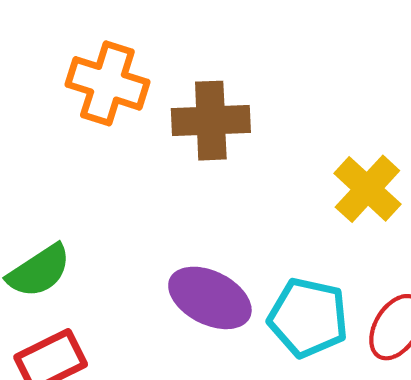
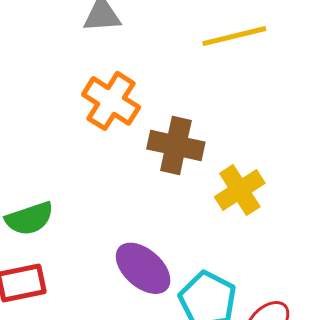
yellow cross: (367, 189) -> (240, 190), moved

